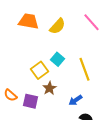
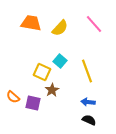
yellow square: (39, 70) -> (42, 72), turned -30
blue arrow: (75, 100) -> (88, 102), moved, turned 40

